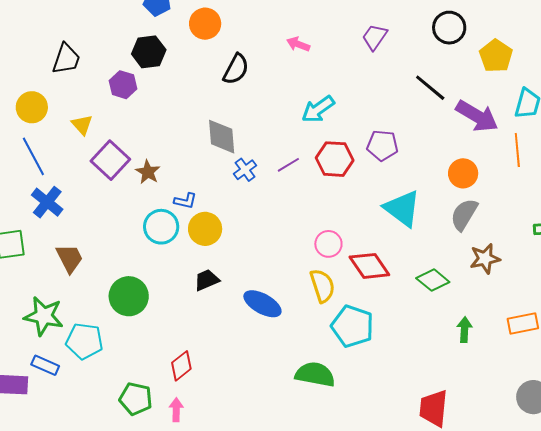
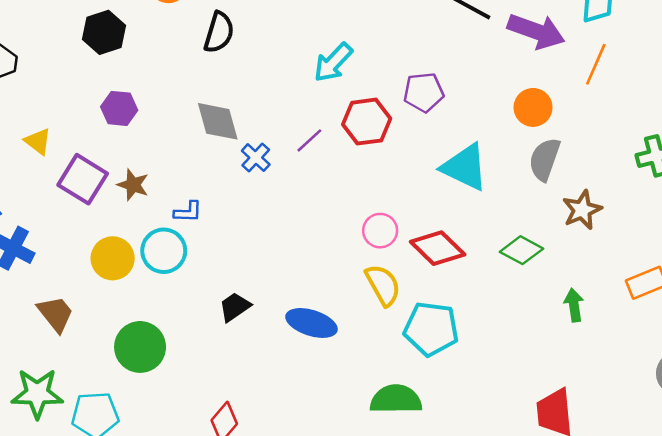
purple hexagon: (123, 85) -> (119, 108), moved
orange line: (517, 150) -> (596, 64), turned 40
yellow circle: (205, 229) -> (113, 258), moved

